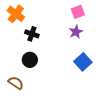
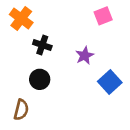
purple star: (76, 32) -> (85, 56), moved
brown semicircle: (16, 83) -> (21, 110), turned 70

